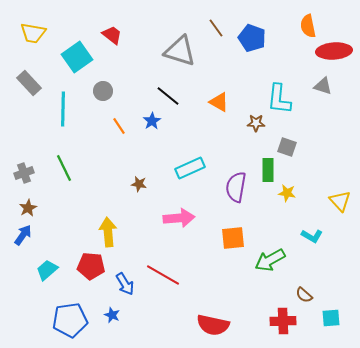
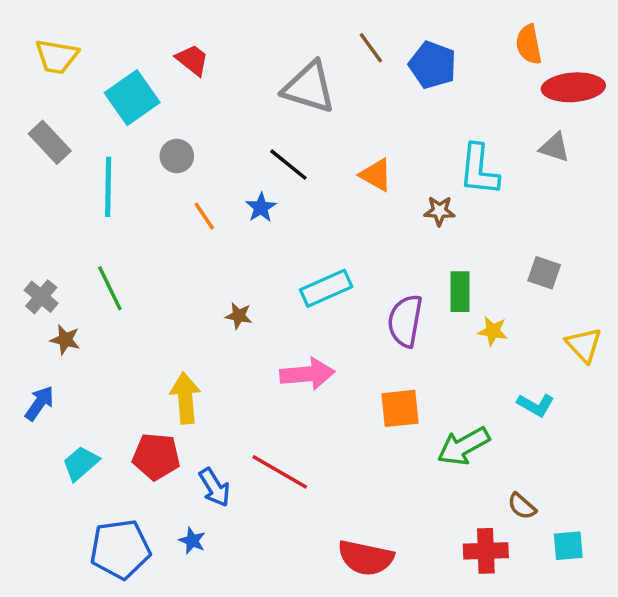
gray square: (287, 147) -> (544, 273), moved
gray cross: (24, 173) -> (41, 297), turned -30
brown star: (28, 208) -> (65, 340), moved, turned -30

